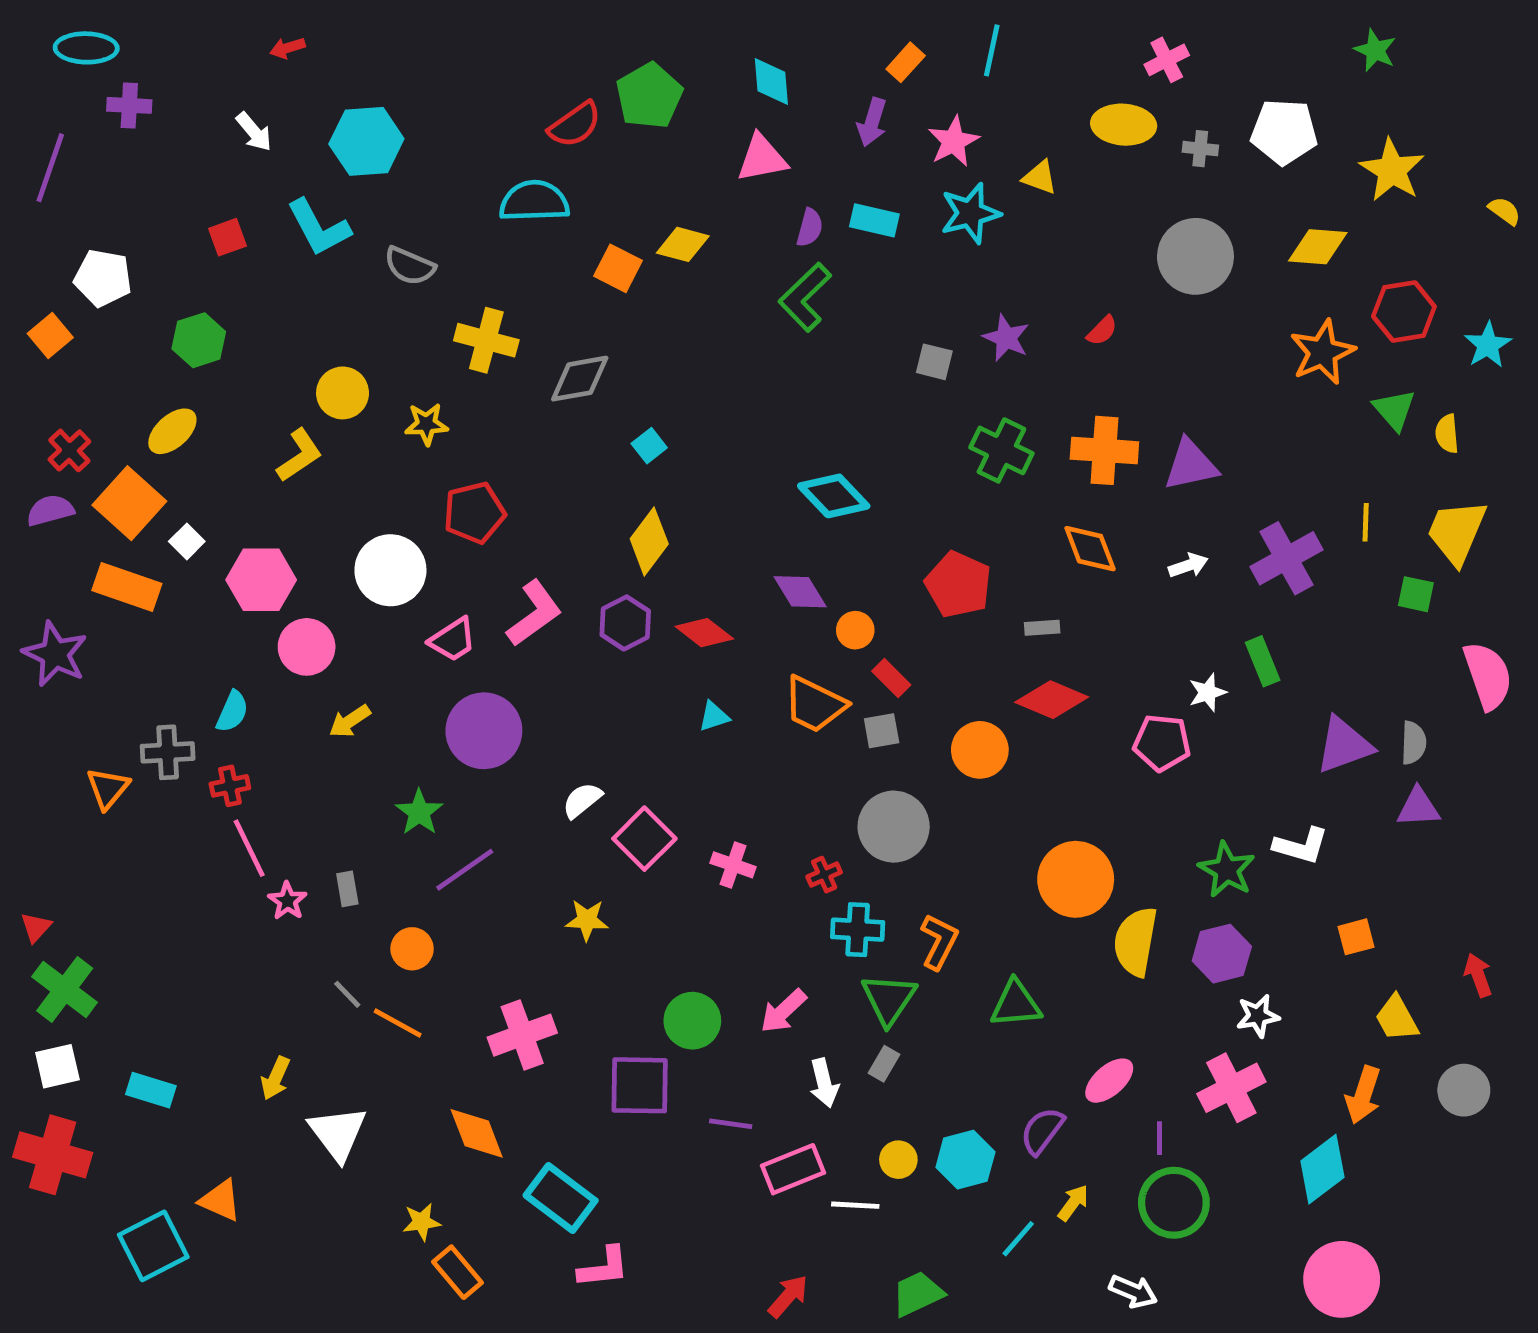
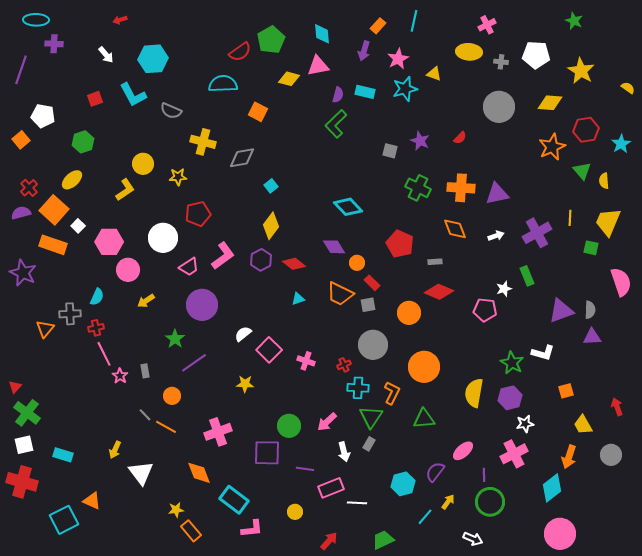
yellow diamond: (683, 244) -> (289, 79), moved
orange circle: (1076, 879) -> (424, 367), moved
yellow circle: (898, 1160) -> (295, 512), moved

